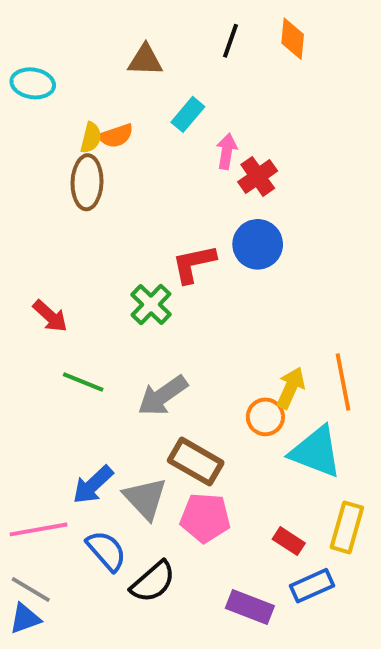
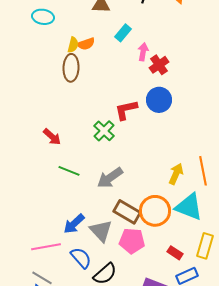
orange circle: (265, 417) -> (155, 211), moved, size x1.6

